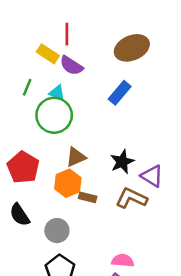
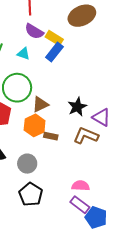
yellow rectangle: (48, 54) -> (54, 38), moved
blue rectangle: (120, 93) -> (54, 52), moved
green circle: (54, 115) -> (17, 88), moved

